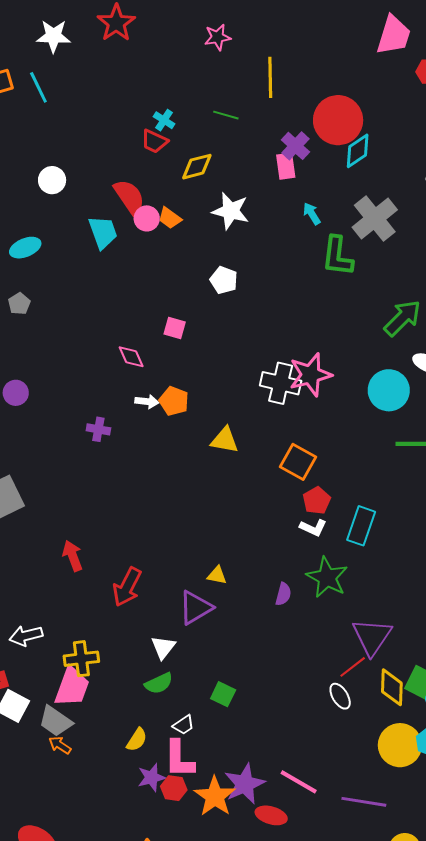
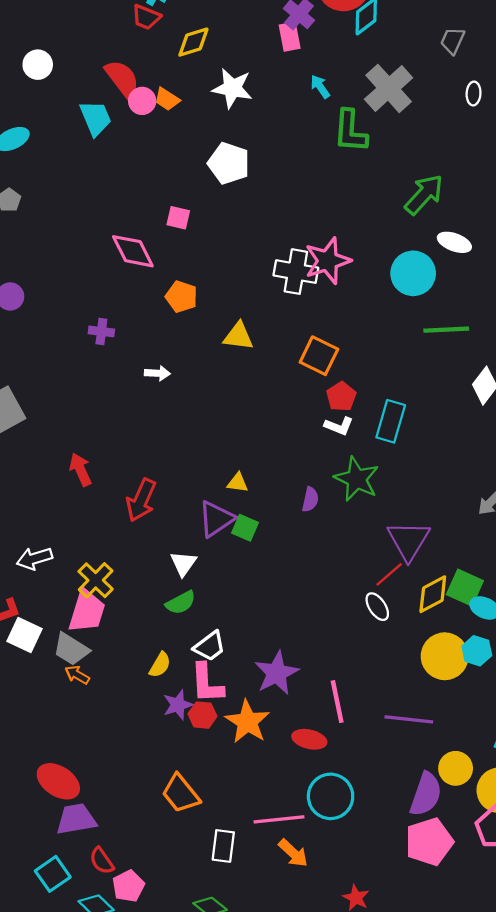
white pentagon: (224, 280) -> (229, 163), size x1.4
pink diamond: (131, 357) -> (133, 251), size x1.5
white arrow: (147, 402) -> (157, 373), moved
yellow cross: (81, 659) -> (96, 580), turned -36
yellow diamond: (392, 687) -> (433, 594), turned 63
green square: (223, 694) -> (245, 528), moved
white trapezoid: (184, 725) -> (210, 646), size x1.4
pink line: (299, 782) -> (337, 702), turned 51
purple star: (245, 784) -> (277, 673), moved

